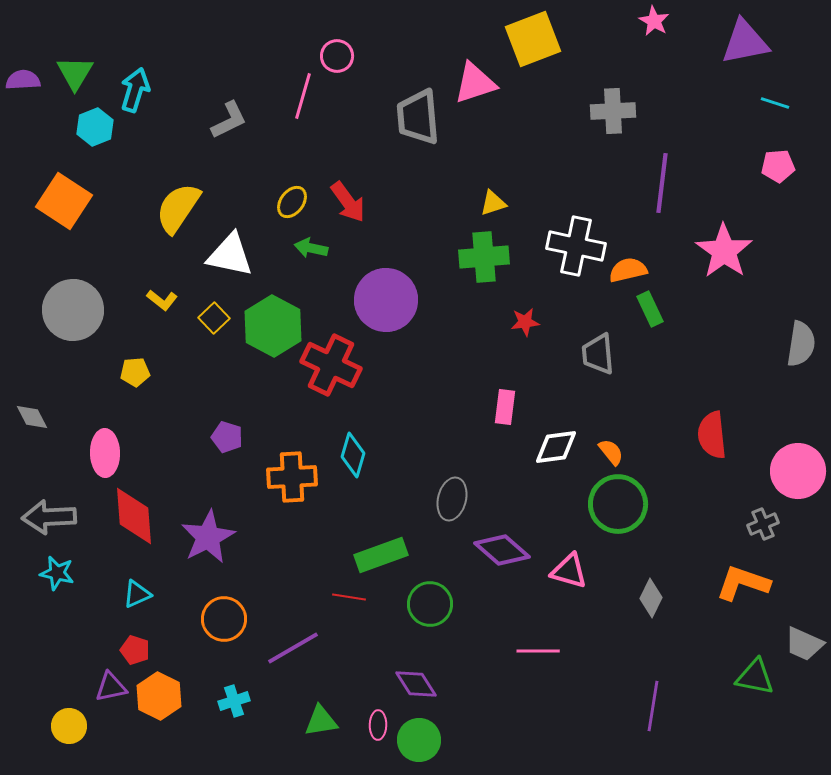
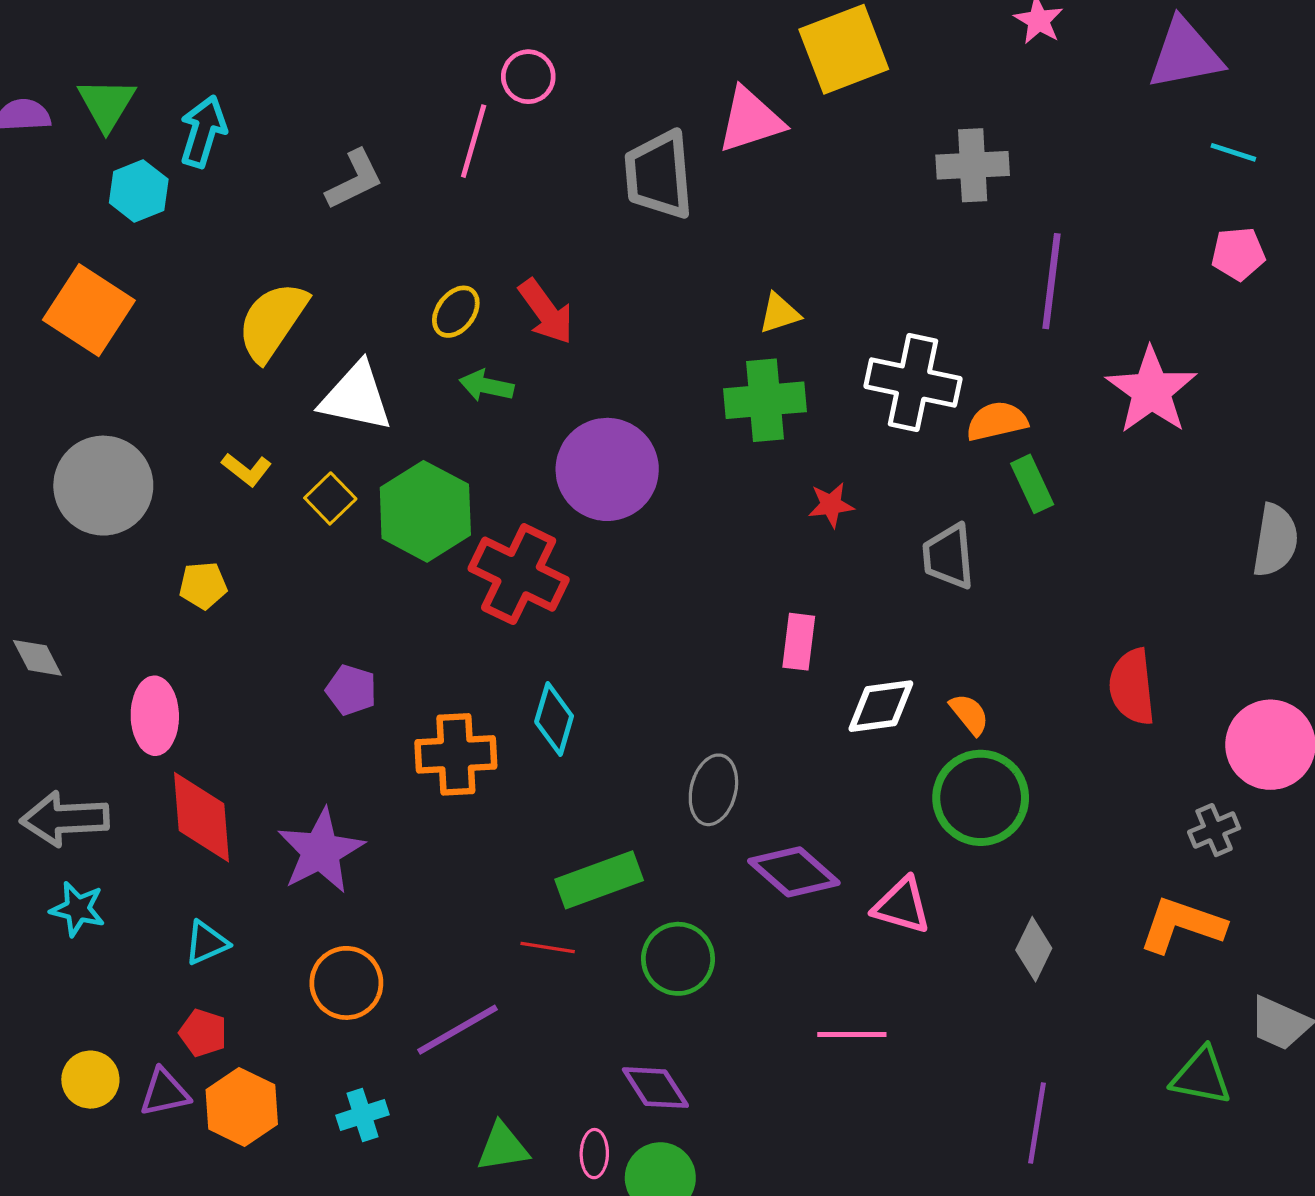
yellow circle: (69, 726) -> (90, 1080), moved

